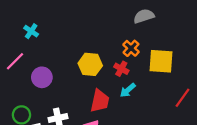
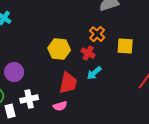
yellow square: (161, 61) -> (125, 46), size x0.7
purple circle: (42, 77) -> (14, 72), moved

